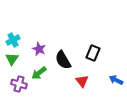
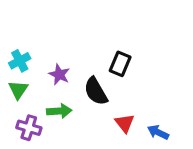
black rectangle: (93, 53) -> (120, 64), moved
green arrow: (39, 73) -> (59, 111), turned -147
blue arrow: (116, 80) -> (158, 132), moved

